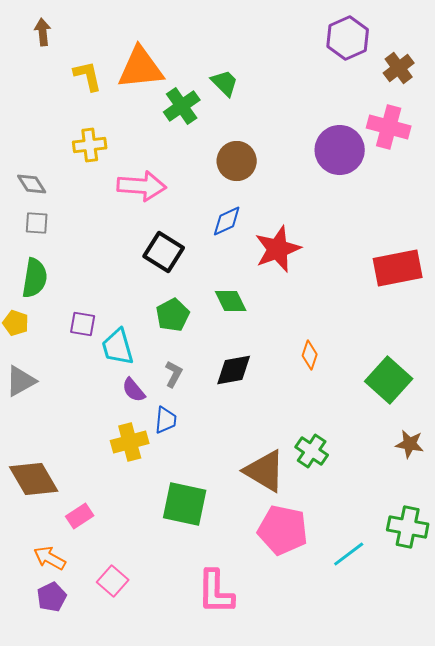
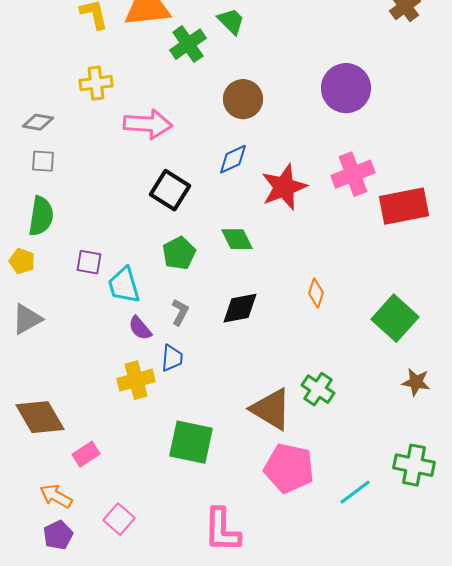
pink cross: (389, 127) -> (353, 174), moved, turned -36
gray diamond: (32, 184) -> (38, 122), turned -48

